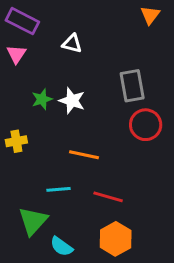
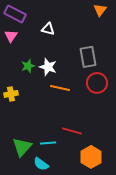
orange line: (84, 155) -> (60, 88), moved
cyan line: (58, 189) -> (48, 143), moved
orange hexagon: (116, 239) -> (91, 157), moved

